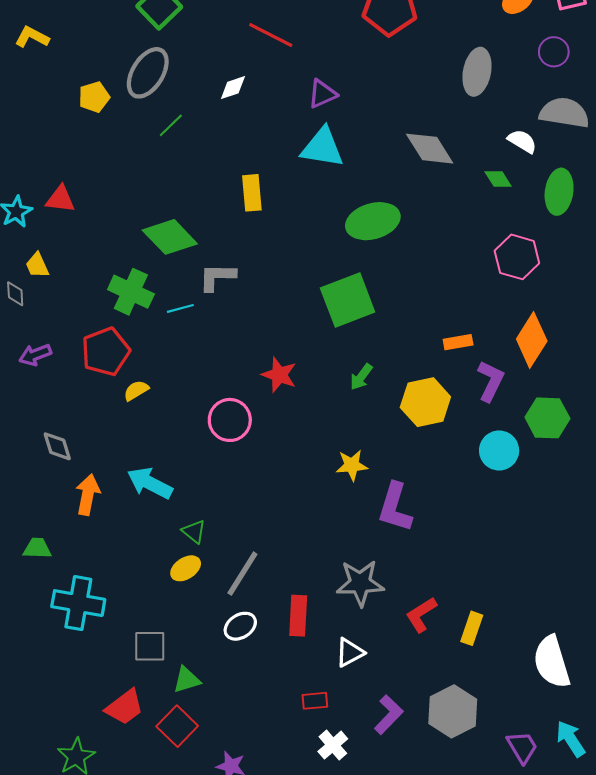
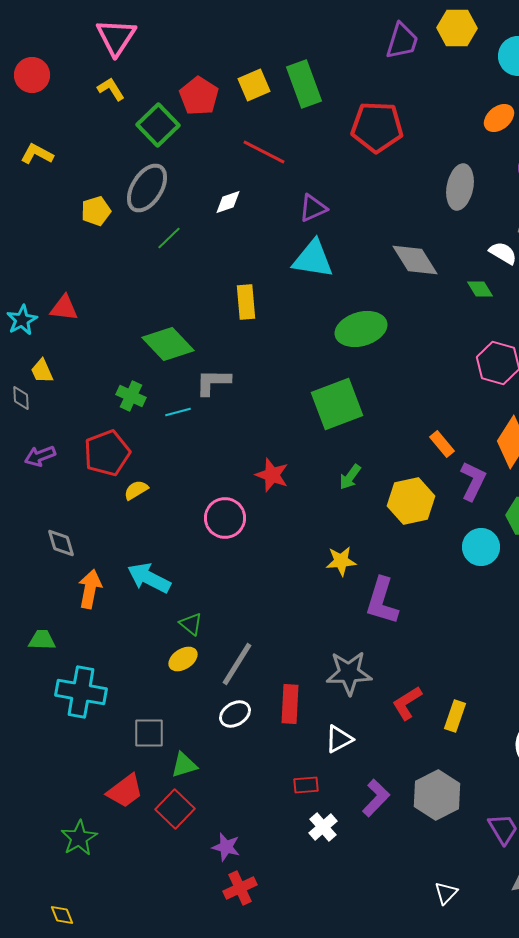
green cross: (131, 292) -> (131, 396), size x0.7
orange rectangle: (458, 342) -> (442, 444), turned 60

